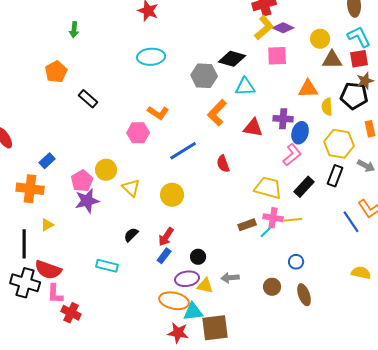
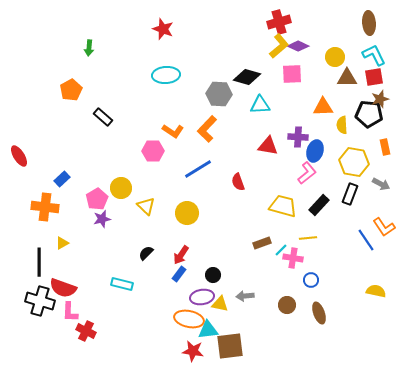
orange L-shape: (217, 113) -> (207, 129), moved
purple star: (87, 201) -> (102, 219), size x0.7
pink cross: (273, 218) -> (293, 258), moved

